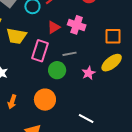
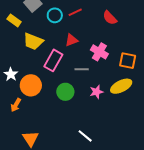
pink cross: (77, 25) -> (99, 52), moved
green circle: (57, 70) -> (65, 92), moved
orange circle: (45, 100) -> (31, 85), moved

